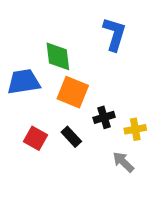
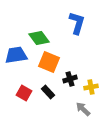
green diamond: (58, 56) -> (39, 38), turned -30

